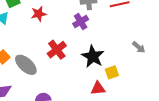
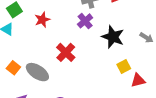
black star: (93, 56) -> (113, 37), moved
red triangle: (98, 88) -> (138, 80), moved

